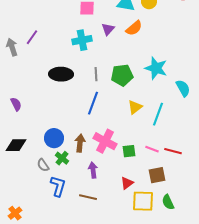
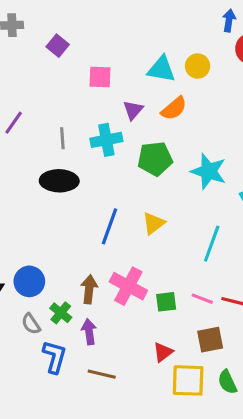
cyan cross: (82, 40) -> (106, 140), moved
gray line: (96, 74) -> (62, 138), moved
green pentagon: (122, 75) -> (155, 159), moved
yellow triangle: (135, 107) -> (154, 223), moved
blue circle: (54, 138) -> (29, 281), moved
purple arrow: (93, 170) -> (89, 332), moved

